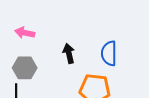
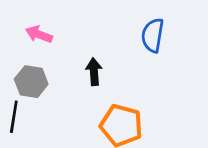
blue semicircle: (109, 53) -> (153, 35), moved

